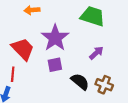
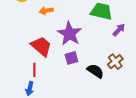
purple arrow: (96, 53) -> (119, 30), moved
brown cross: (104, 85) -> (115, 62), moved, turned 35

